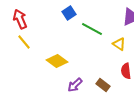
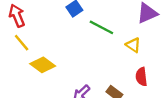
yellow diamond: (57, 61) -> (43, 65), moved

